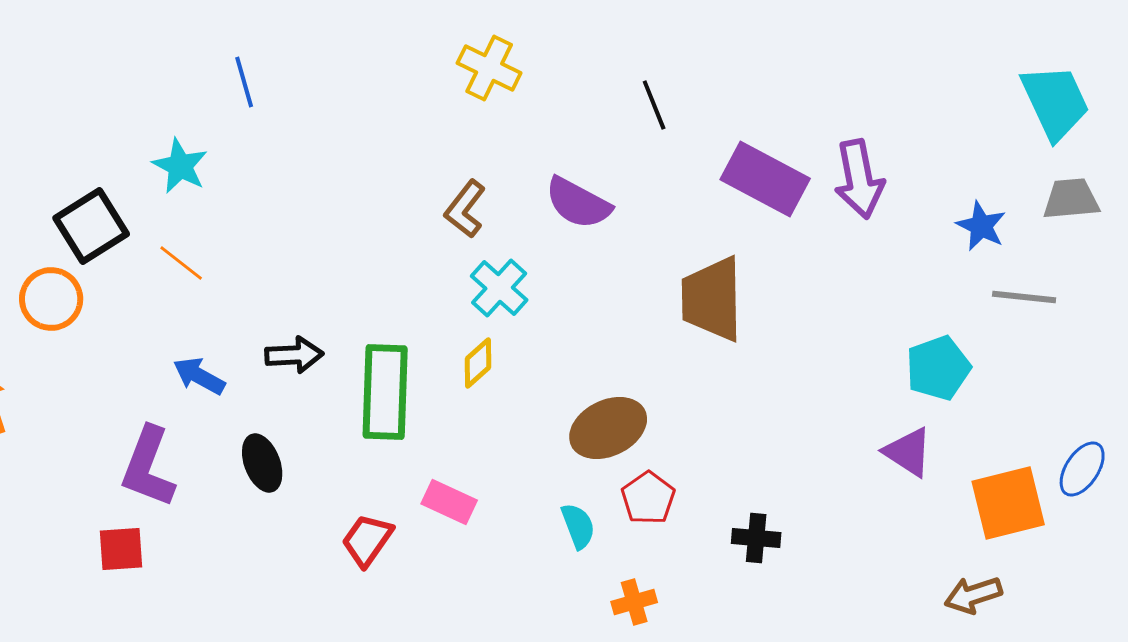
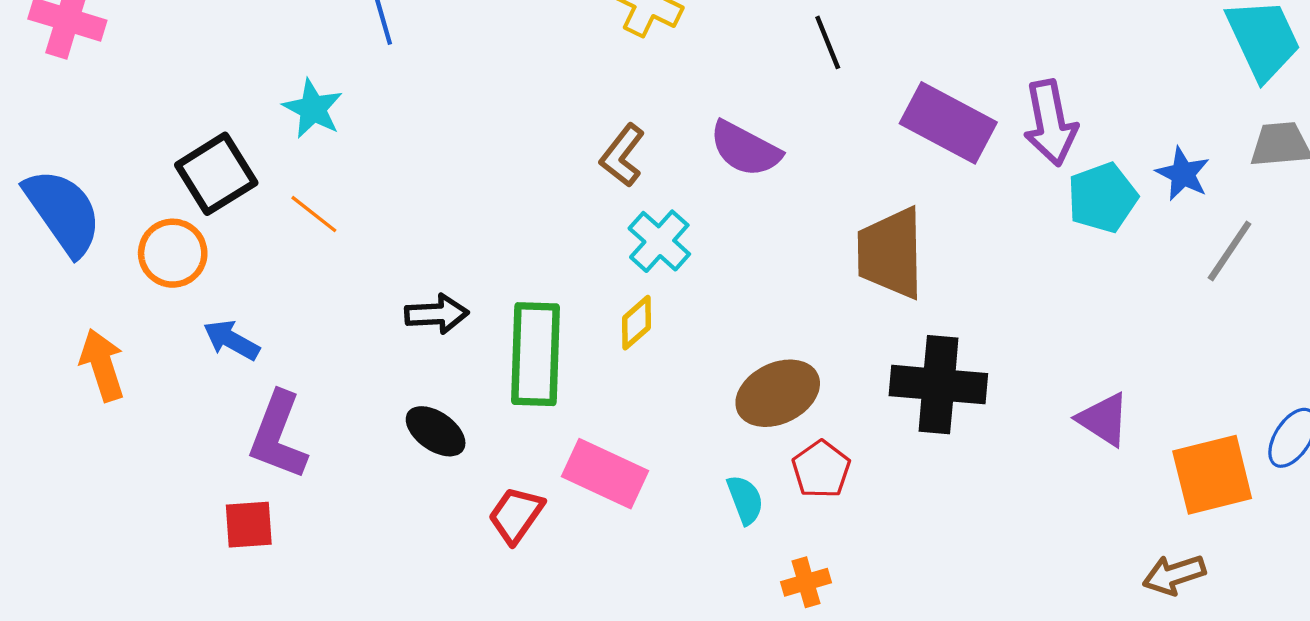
gray line: (1024, 297) -> (1230, 251), turned -62
cyan pentagon: (938, 368) -> (1102, 198), moved
blue arrow: (199, 376) -> (231, 340), moved
black ellipse: (262, 463) -> (436, 431), moved, turned -34
pink rectangle: (449, 502) -> (605, 474), size x1.4
black cross: (756, 538) -> (938, 385), moved, size x1.8

